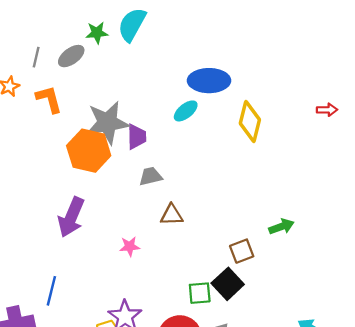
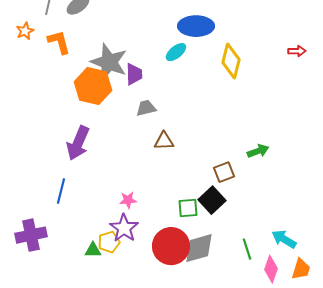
gray star: (107, 123) -> (109, 62), turned 30
pink star: (130, 246) -> (128, 200), moved
blue line: (51, 291) -> (61, 191), moved

